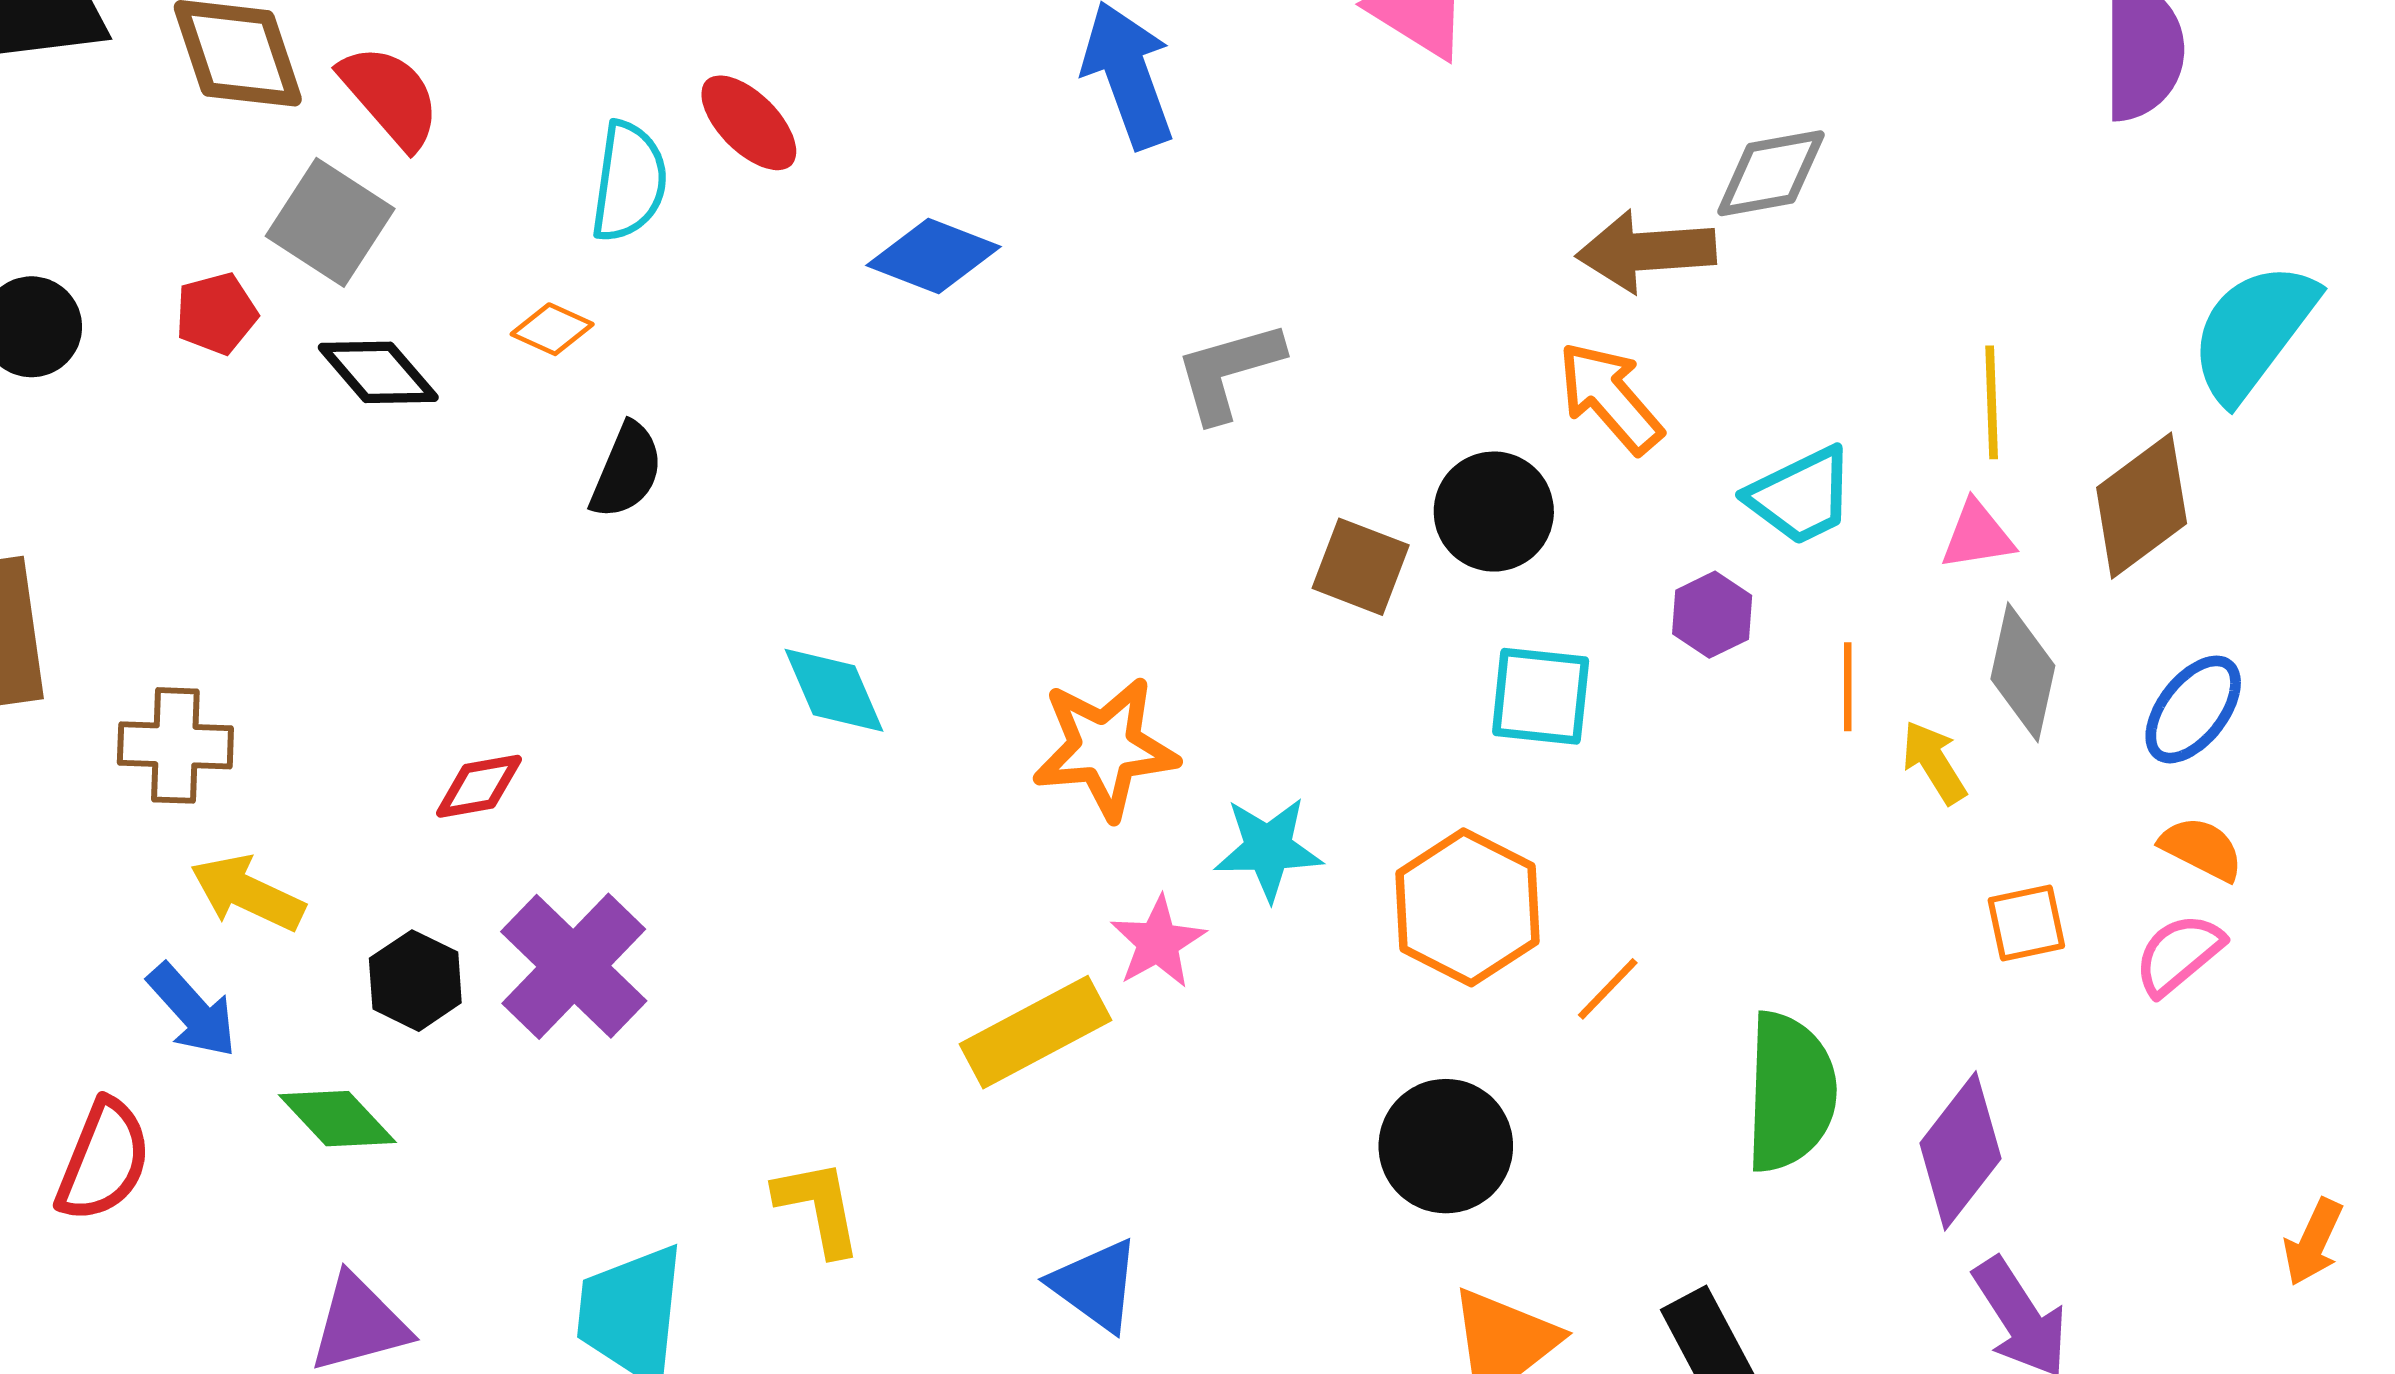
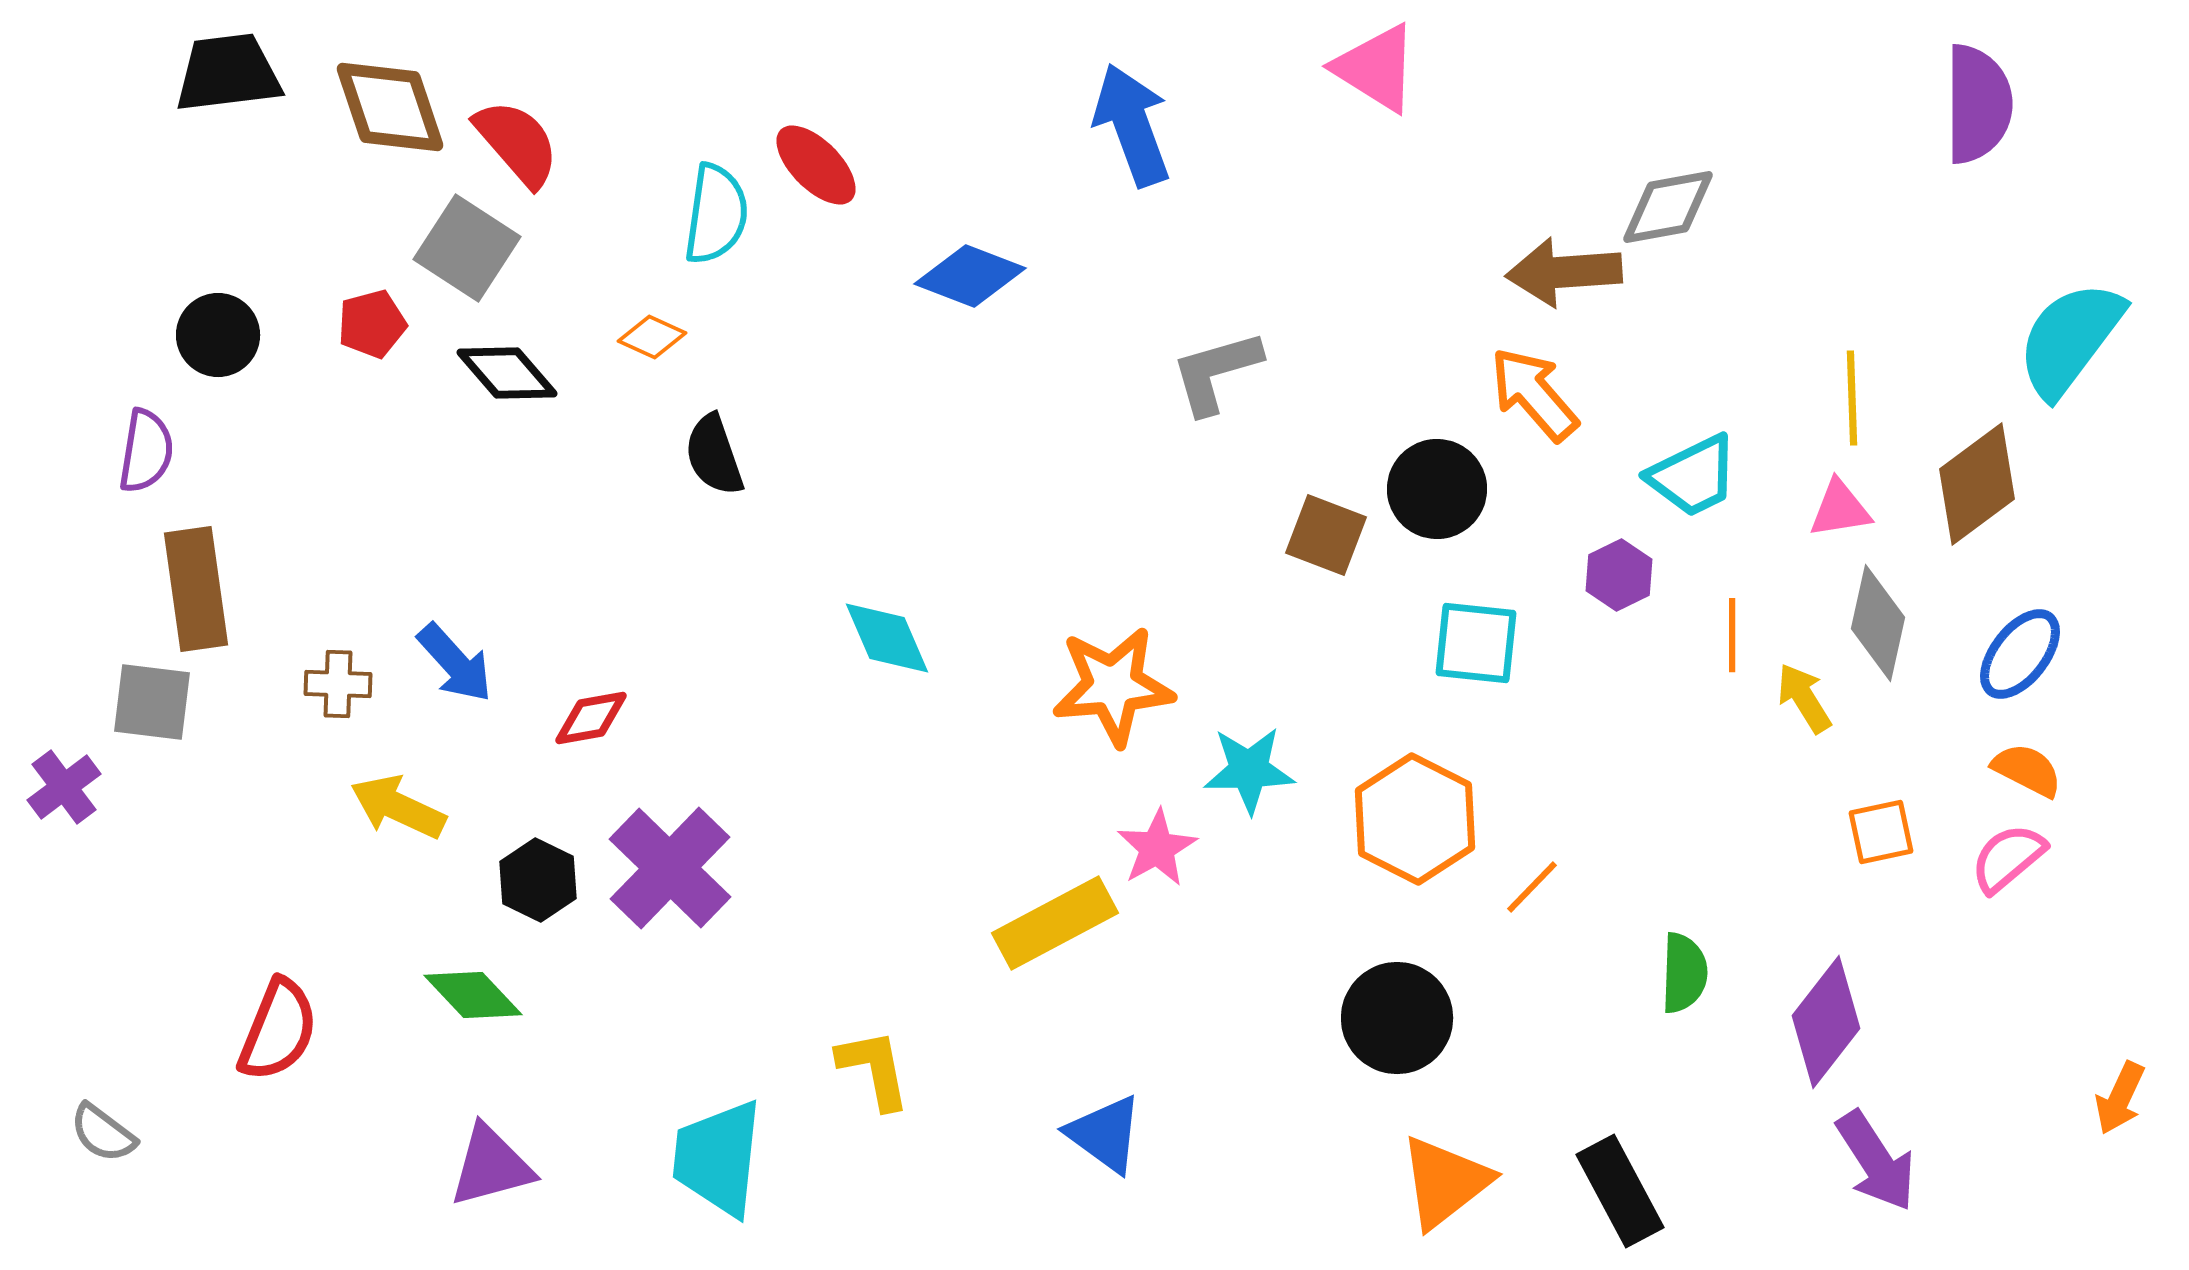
black semicircle: (626, 471) -> (714, 455), turned 138
brown cross: (175, 745) -> (338, 684), size x0.7
blue arrow: (192, 1011) -> (455, 663), moved
green semicircle: (1790, 1092) -> (1684, 973), size x0.6

